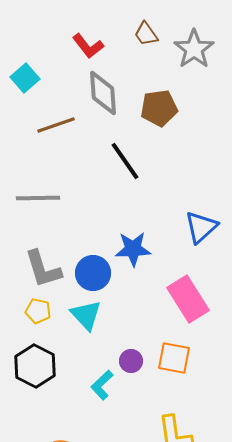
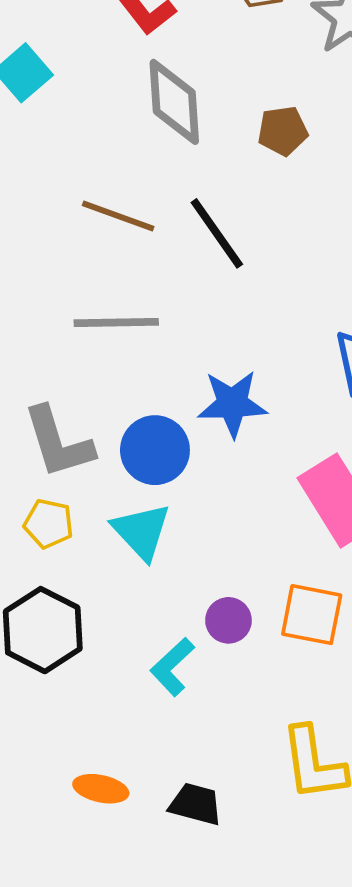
brown pentagon: (159, 108) -> (283, 131), size x0.7
brown line: (56, 125) -> (118, 216), moved, turned 39
gray line: (38, 198) -> (116, 322), moved

